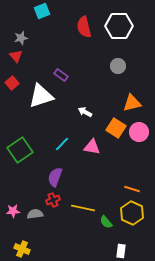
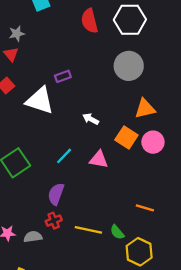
gray circle: (118, 66) -> (129, 66), size x1.6
purple rectangle: (61, 75) -> (63, 76), turned -56
white triangle: (41, 96) -> (40, 101), turned 36
yellow hexagon: (132, 213) -> (139, 252), moved
green semicircle: (106, 222) -> (117, 232), moved

